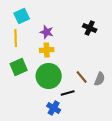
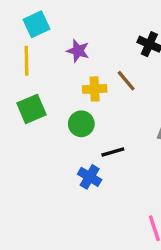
yellow cross: (47, 50) -> (95, 89), moved
green circle: (49, 76) -> (81, 124), size x0.6
brown line: (82, 77) -> (126, 81), moved

